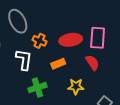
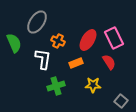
gray ellipse: (18, 21) -> (37, 22), turned 60
pink rectangle: (98, 38) -> (114, 38), turned -30
red ellipse: (71, 40) -> (88, 40), turned -50

